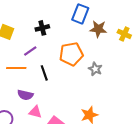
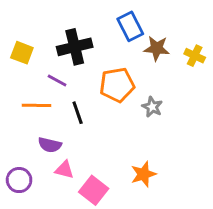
blue rectangle: (80, 14) -> (130, 26), turned -48
black cross: (42, 28) -> (75, 47), size x1.6
purple line: (30, 51) -> (57, 80), turned 64

